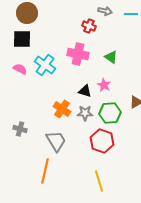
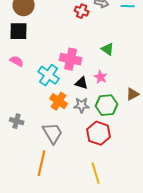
red cross: (89, 26) -> (82, 11), moved
pink cross: (78, 54) -> (71, 59), moved
cyan cross: (45, 65) -> (49, 75), moved

